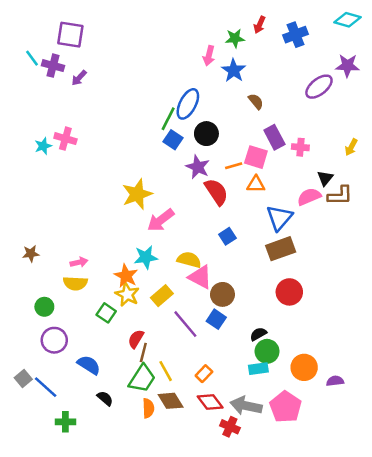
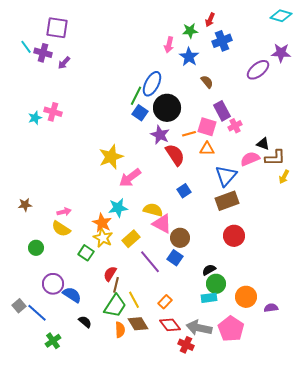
blue cross: (295, 35) -> (222, 41), moved
black circle: (206, 134) -> (167, 108), size x1.4
pink cross: (300, 147) -> (235, 126), moved, turned -32
yellow arrow: (351, 147) -> (284, 177), moved
black triangle: (325, 178) -> (263, 144), turned -48
yellow semicircle: (75, 283) -> (61, 229), turned 30
purple circle: (54, 340) -> (53, 284), moved
green cross: (65, 422) -> (53, 341), turned -35

